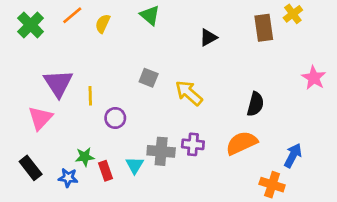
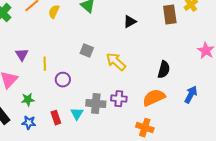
purple triangle: (58, 83) -> (22, 55), size x0.6
blue arrow: (293, 155) -> (191, 95), moved
green star: (85, 157) -> (28, 100), moved
orange cross: (272, 185) -> (145, 128), moved

